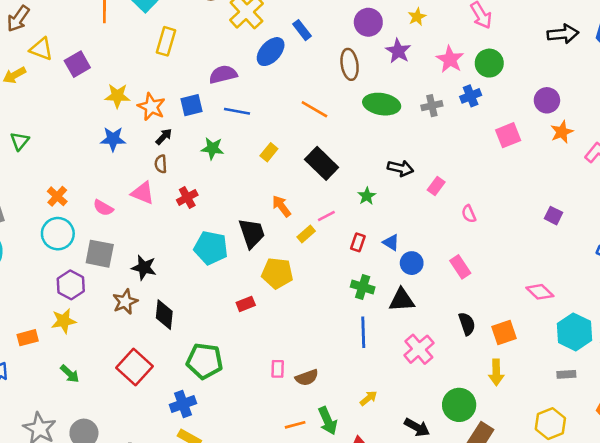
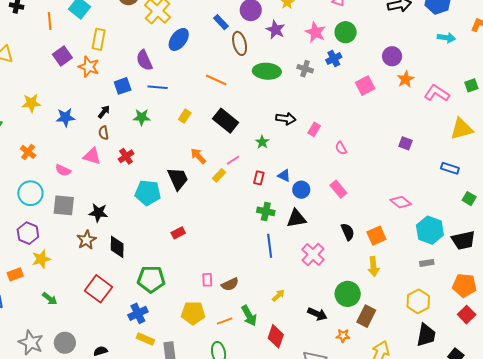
blue rectangle: (302, 30) -> (221, 22), moved
purple square: (77, 64) -> (62, 56), moved
purple semicircle: (223, 74) -> (144, 60), turned -95
yellow star: (117, 96) -> (31, 103), moved
gray cross: (432, 106) -> (305, 69), turned 35
orange star: (151, 107) -> (89, 67), moved
orange cross: (57, 196) -> (28, 152), moved
yellow pentagon: (277, 273) -> (193, 313), moved
purple hexagon: (71, 285) -> (28, 233), moved

